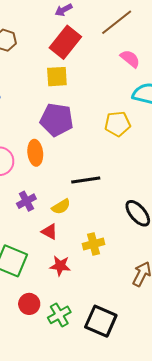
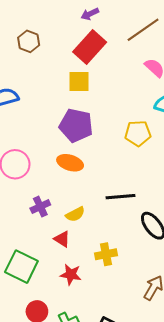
orange ellipse: (35, 153) -> (70, 163), moved, turned -70
black line: (86, 180) -> (120, 197), moved

